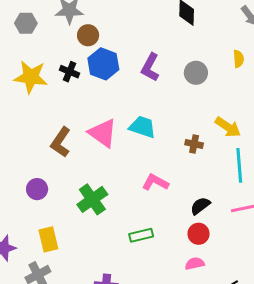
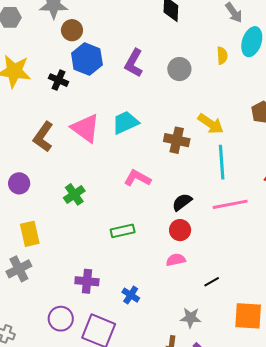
black cross: (69, 72) -> (59, 80), moved
cyan trapezoid: (142, 127) -> (125, 123), turned -44
brown cross: (194, 144) -> (177, 140), size x1.4
green cross: (92, 199) -> (74, 194), size x0.7

